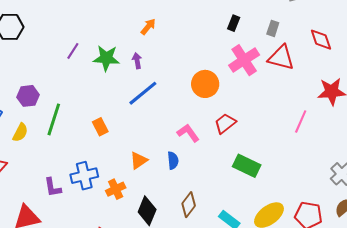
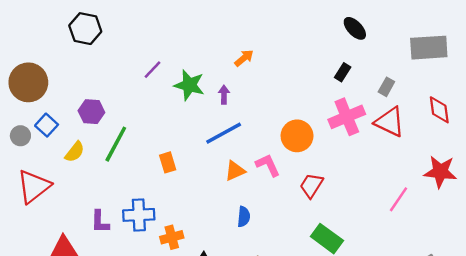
red trapezoid: (225, 123) -> (311, 185), turned -30
pink L-shape: (188, 133) -> (268, 165), moved
orange triangle: (139, 161) -> (235, 171), moved

